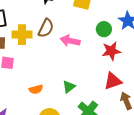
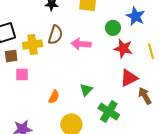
red star: (111, 51) -> (123, 49), turned 30
orange semicircle: (36, 89) -> (54, 97), turned -40

